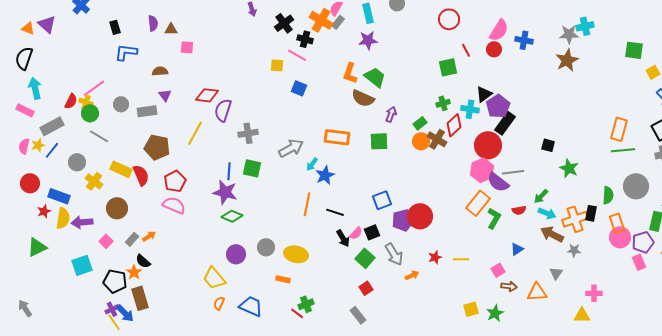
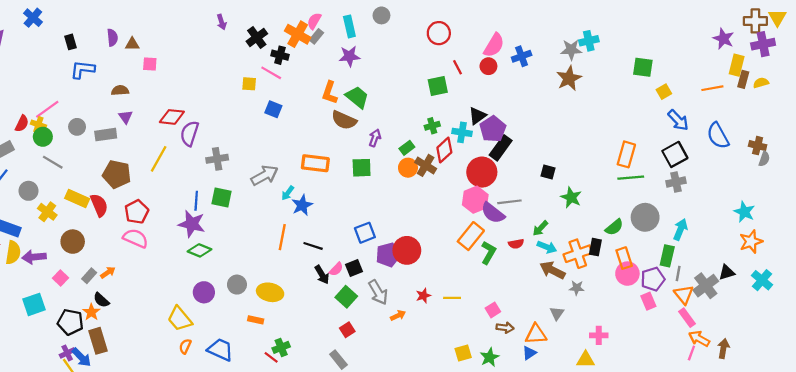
blue cross: (524, 40) -> (522, 56), turned -30
green semicircle: (608, 195) -> (614, 227), turned 48
blue triangle: (517, 249) -> (529, 353), moved

